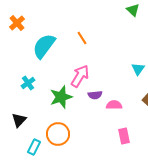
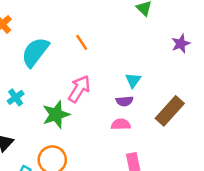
cyan triangle: (138, 69) -> (133, 80), moved
purple semicircle: (95, 95) -> (124, 101), moved

